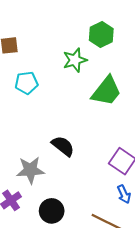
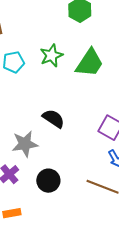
green star: (75, 60) -> (51, 55), moved

